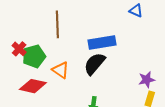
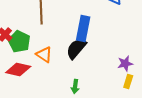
blue rectangle: (102, 42) -> (83, 29), turned -70
green pentagon: (34, 56) -> (19, 42), turned -30

